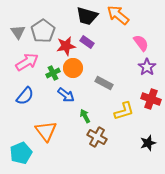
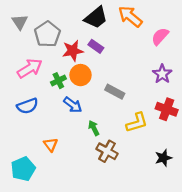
black trapezoid: (87, 16) -> (96, 18), turned -55
gray triangle: (18, 32) -> (20, 22), moved
pink semicircle: (141, 43) -> (160, 36), moved, turned -102
blue semicircle: (25, 96) -> (28, 106), turned 30
orange triangle: (46, 131) -> (51, 145), size x0.6

